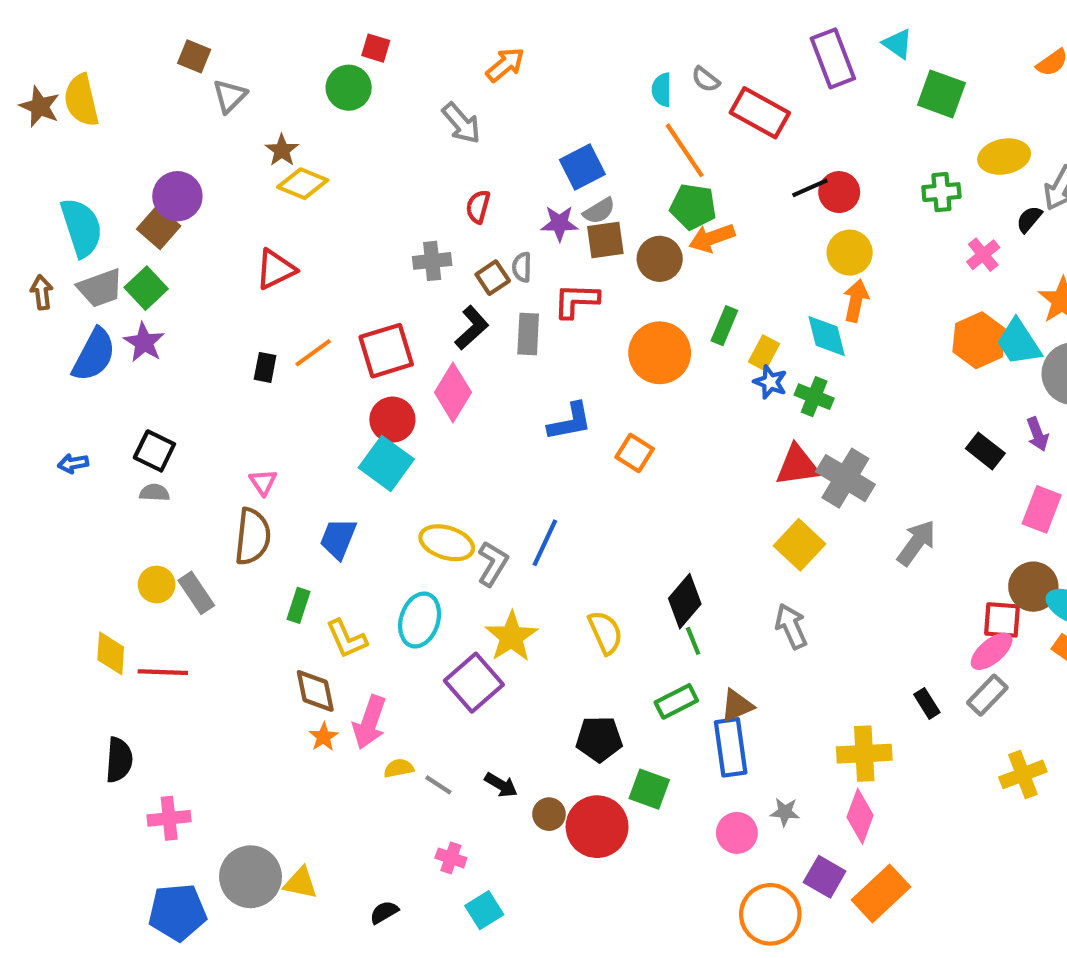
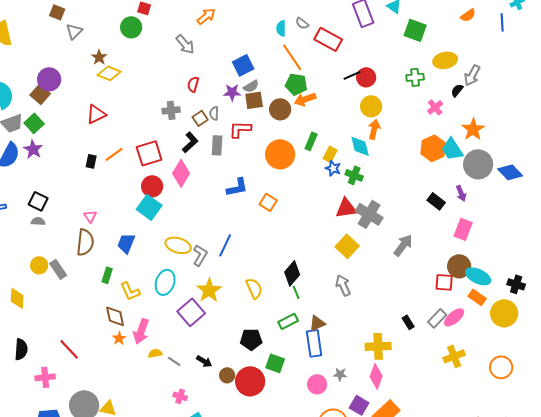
pink ellipse: (992, 651) -> (454, 317), moved
red line: (163, 672) -> (69, 349), moved, turned 45

